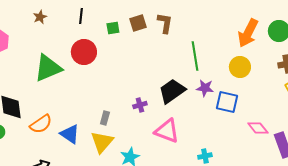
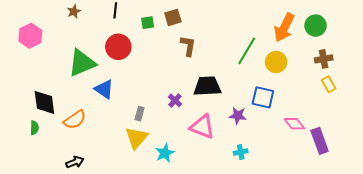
brown L-shape: (165, 23) -> (188, 46), moved
green line: (195, 56) -> (247, 51), moved, turned 40
purple star: (205, 88) -> (238, 116), moved
black trapezoid: (172, 91) -> (207, 86), turned 32
purple cross: (140, 105) -> (175, 100), turned -32
blue triangle: (70, 134) -> (104, 89), moved

